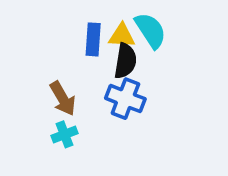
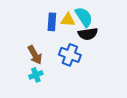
black semicircle: (125, 61) -> (88, 34), moved, turned 72

